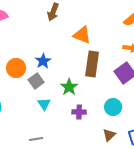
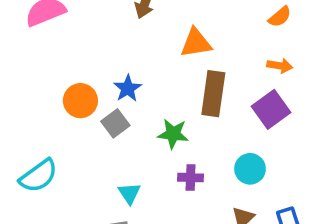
orange triangle: (82, 35) -> (196, 43), turned -30
green star: (69, 87) -> (173, 134), turned -30
cyan triangle: (44, 104) -> (129, 193), moved

